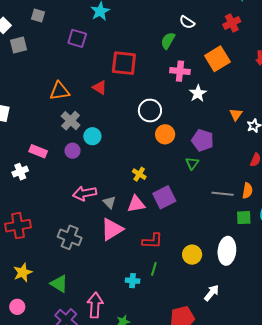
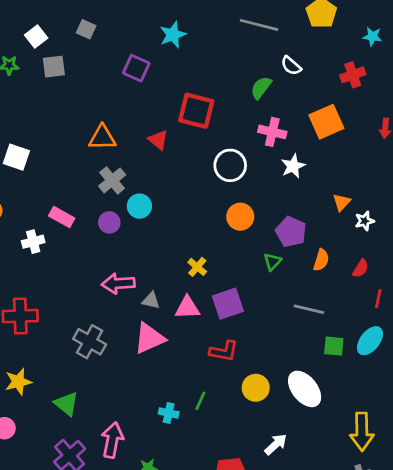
white circle: (150, 110) -> (230, 165), moved
orange semicircle: (247, 191) -> (321, 260), moved
gray triangle: (109, 202) -> (151, 301), turned -40
red L-shape: (152, 241) -> (224, 351), moved
white ellipse: (227, 251) -> (305, 389), turned -52

